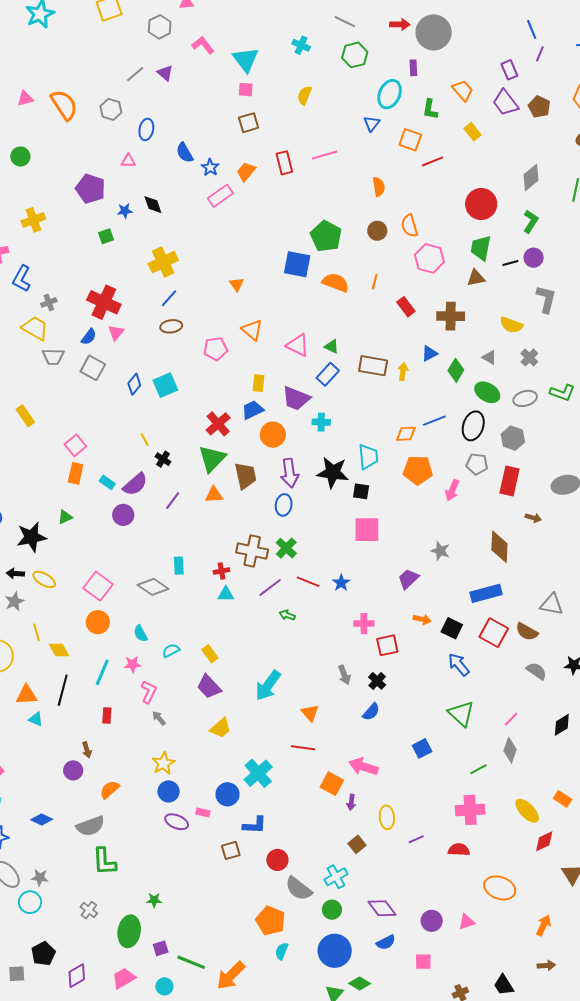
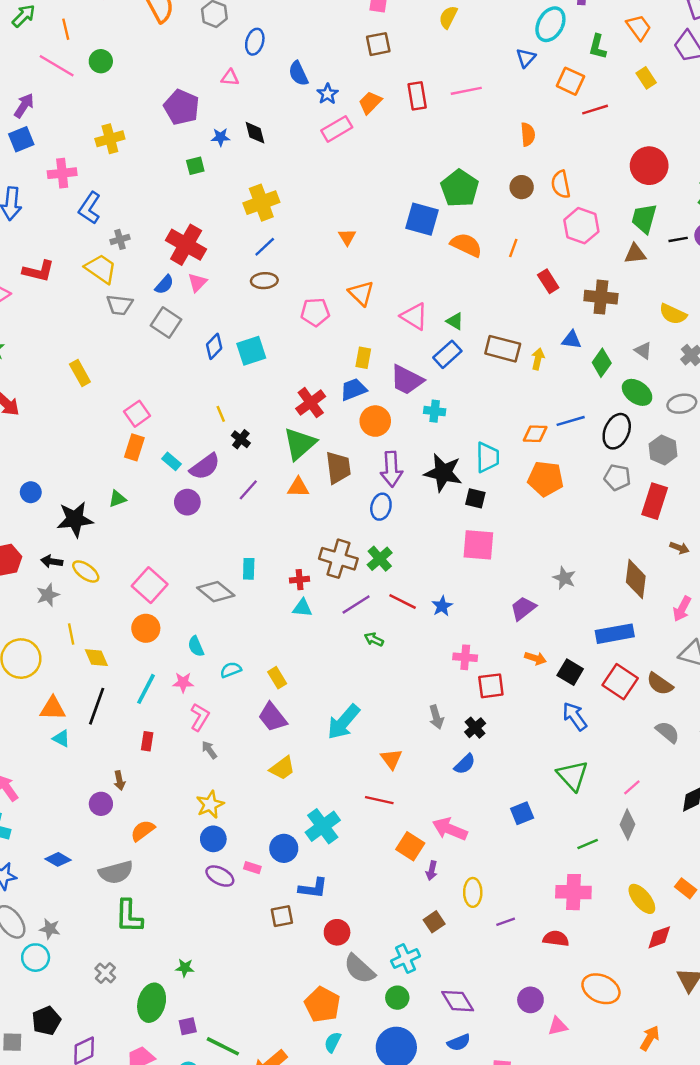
blue triangle: (429, 353) -> (572, 340), turned 30
pink arrow: (452, 490) -> (682, 609), moved
purple circle: (432, 921) -> (530, 1000), moved

